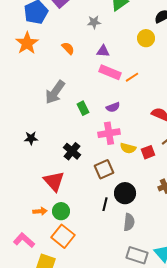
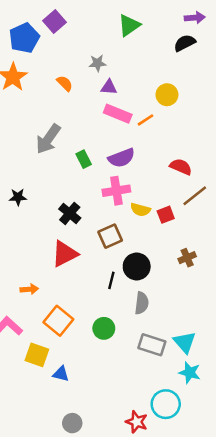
gray star: (94, 22) -> (97, 63), moved
yellow circle: (146, 38) -> (167, 95), moved
purple semicircle: (113, 107) -> (121, 158), size x1.5
red triangle: (54, 181) -> (65, 254), moved, turned 45
green circle: (61, 211) -> (104, 328), moved

